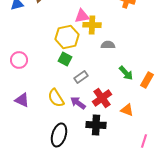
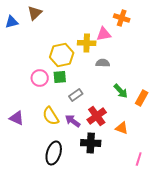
pink triangle: (82, 16) -> (104, 34), moved
green square: (65, 59) -> (60, 77), turned -32
pink circle: (19, 60) -> (40, 78), moved

